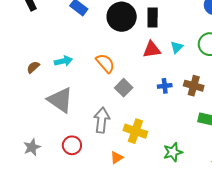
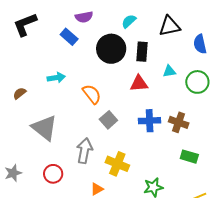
cyan triangle: (177, 47) -> (169, 71), moved, turned 32
cyan arrow: (63, 61) -> (56, 78), moved
blue cross: (165, 86) -> (150, 121), size x1.5

